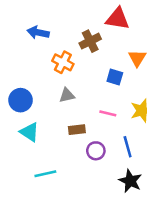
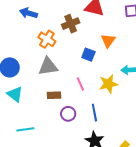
gray triangle: (67, 95) -> (48, 66), size x1.5
pink line: (108, 113) -> (80, 84), turned 48

